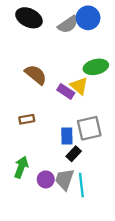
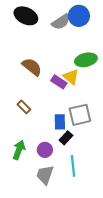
brown rectangle: (27, 119) -> (24, 107), turned 56
purple circle: (46, 179) -> (45, 150), moved
gray trapezoid: (65, 179) -> (45, 175), moved

